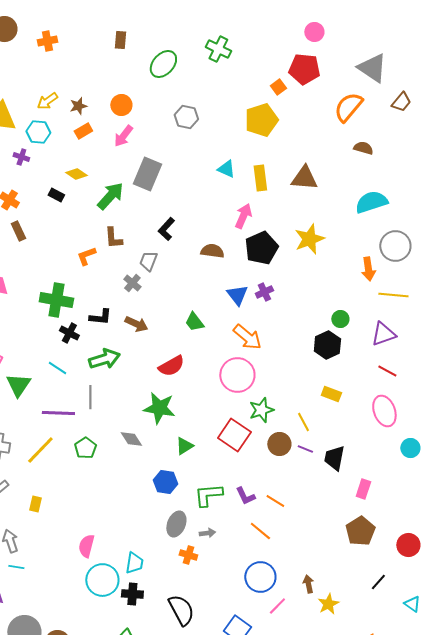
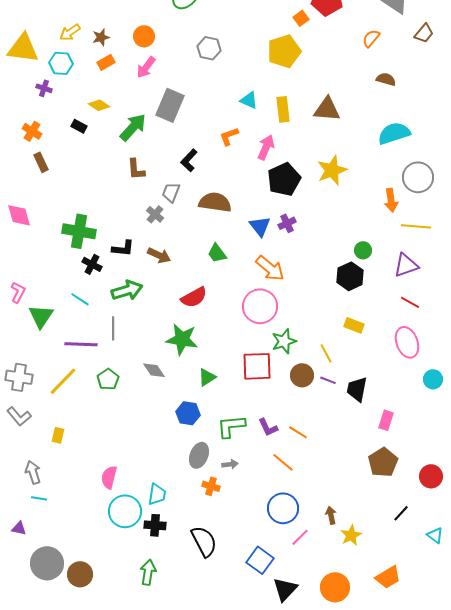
orange semicircle: (348, 107) -> (371, 38), size x0.6
brown semicircle: (212, 251) -> (215, 202), moved, size x1.4
orange L-shape: (86, 256) -> (229, 136), moved
red square: (234, 435) -> (257, 366), turned -36

